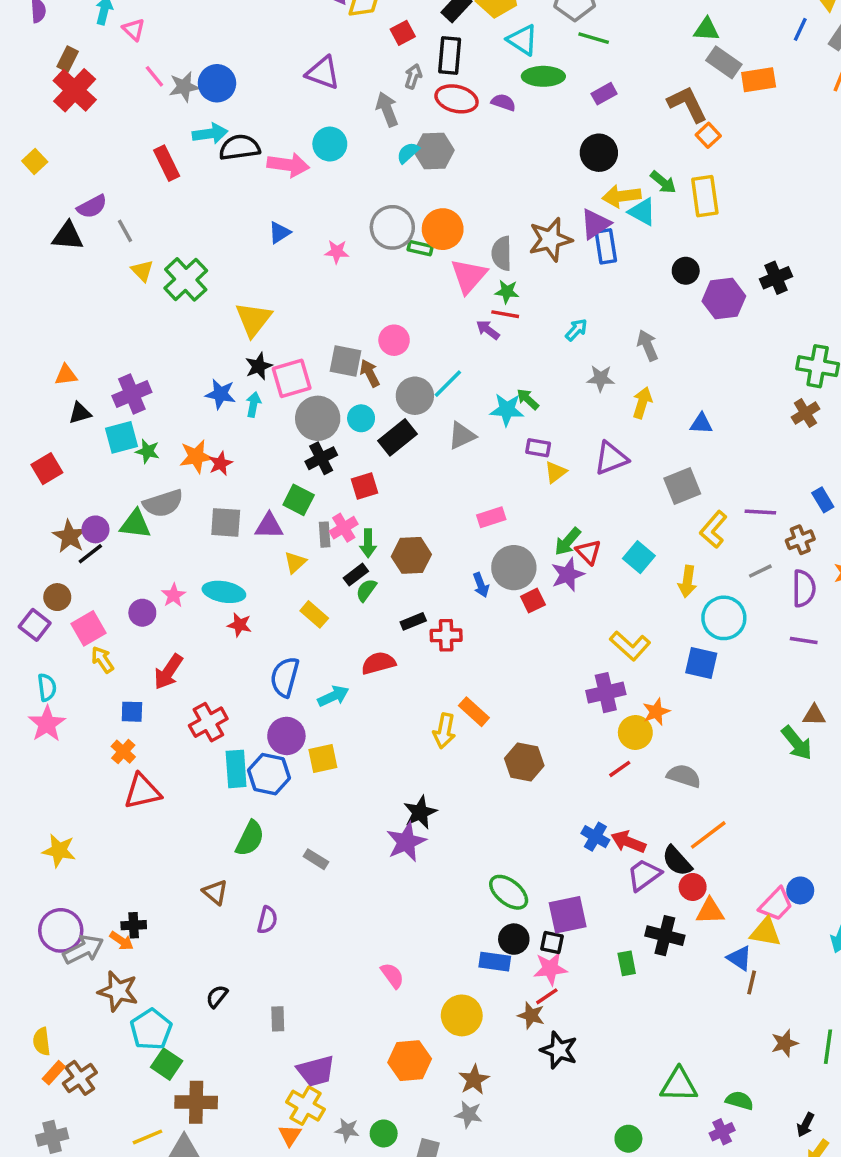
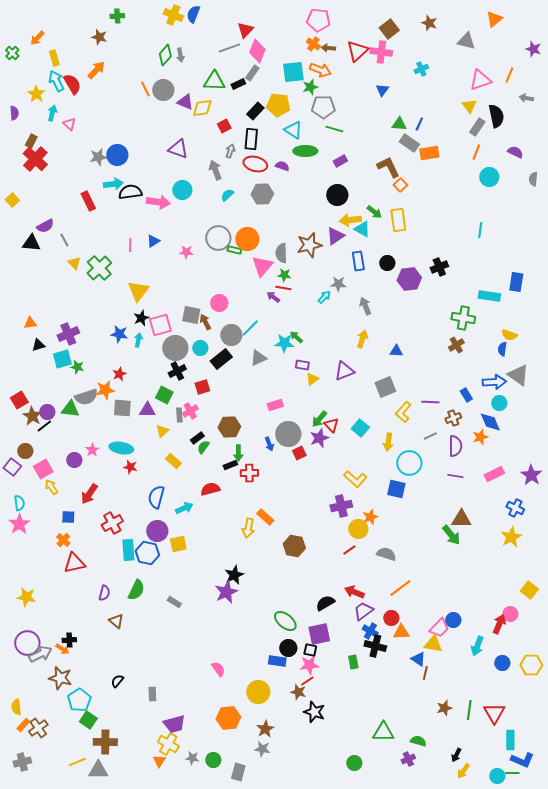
blue line: (800, 29) -> (419, 124), moved
pink line: (154, 76) -> (130, 245), moved, turned 40
gray hexagon: (434, 151) -> (262, 194), moved
blue rectangle: (606, 246) -> (358, 261), moved
gray star: (601, 378) -> (338, 284), moved
orange star: (196, 456) -> (105, 390), moved
red square: (47, 469) -> (19, 400), moved
green arrow: (368, 543) -> (238, 453), moved
brown triangle: (814, 715) -> (461, 519), size x1.5
blue cross: (595, 837) -> (370, 631), moved
black semicircle: (677, 861) -> (325, 603), moved, turned 102
purple semicircle: (267, 920) -> (104, 593), moved

